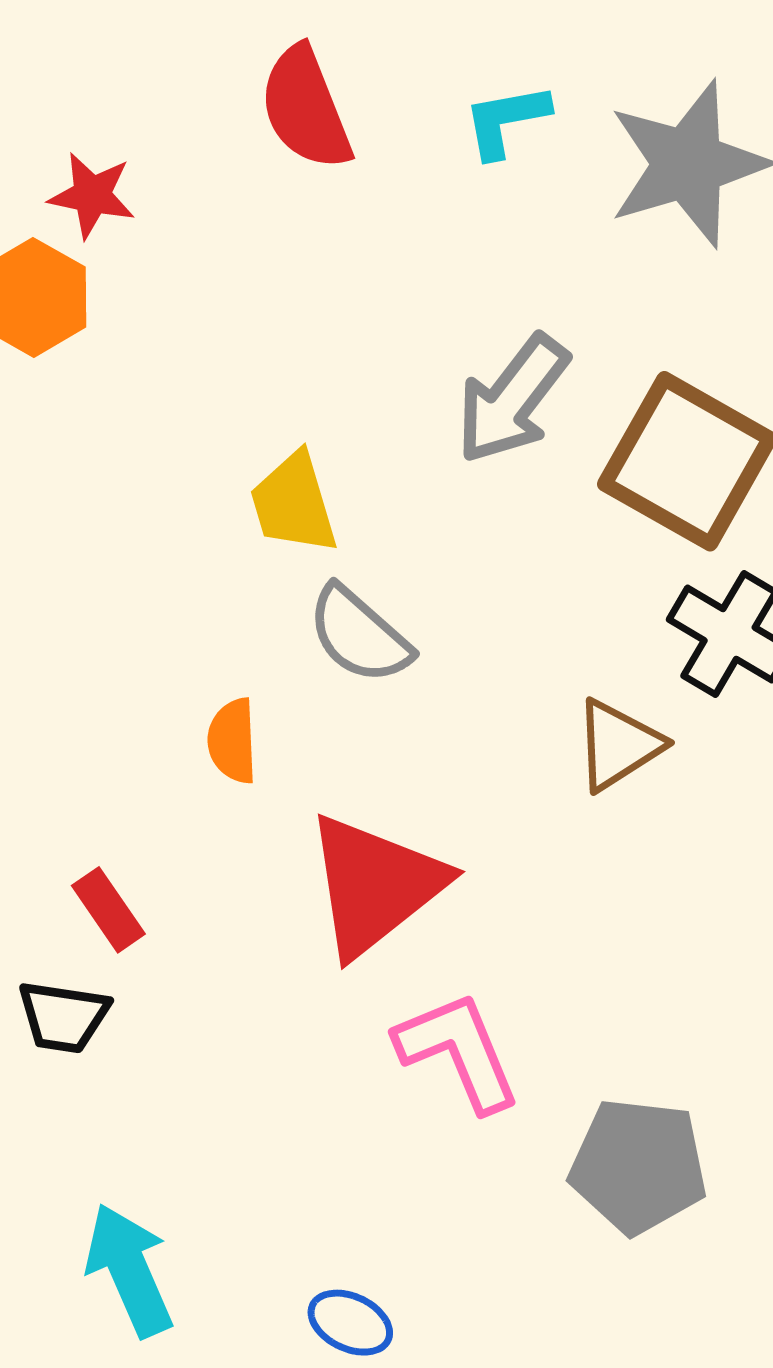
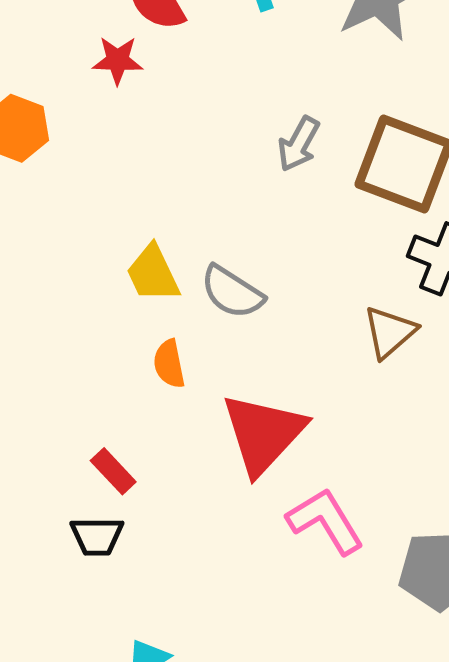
red star: (92, 195) -> (118, 60), moved
gray arrow: (512, 399) -> (299, 144), size x0.7
yellow trapezoid: (294, 503) -> (153, 274), moved

